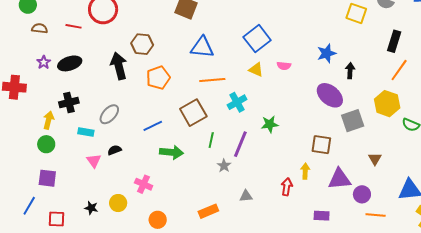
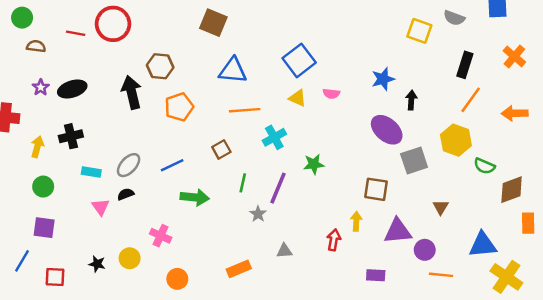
red line: (74, 26) -> (76, 33), moved
brown square: (193, 113) -> (221, 150), size x0.6
gray ellipse: (109, 114) -> (129, 165), moved
yellow arrow: (48, 120) -> (37, 147), moved

